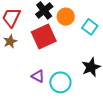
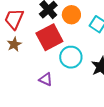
cyan circle: (60, 82) -> (71, 57), moved

